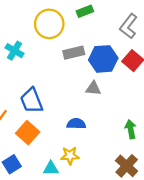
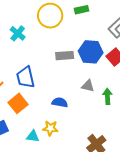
gray rectangle: (74, 53) -> (65, 56), moved
gray triangle: (93, 88) -> (88, 86), moved
green arrow: (131, 129) -> (107, 96), moved

